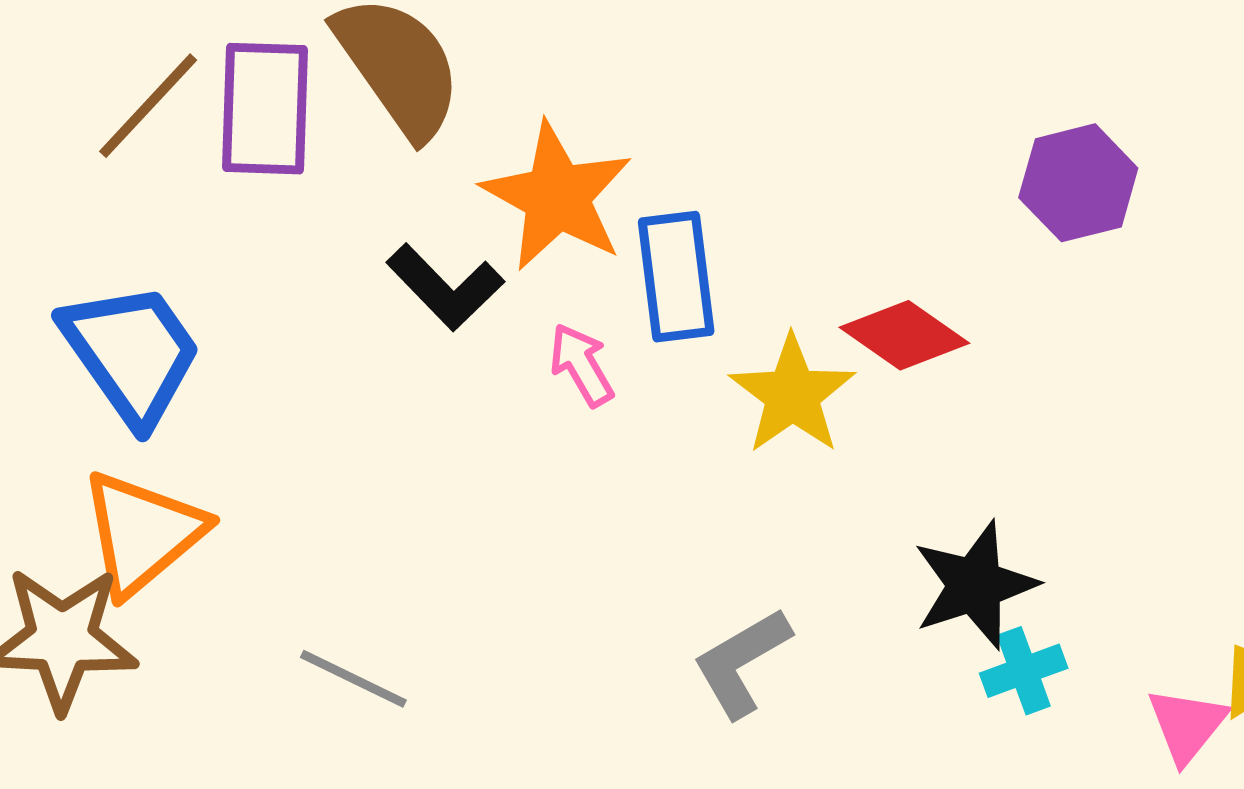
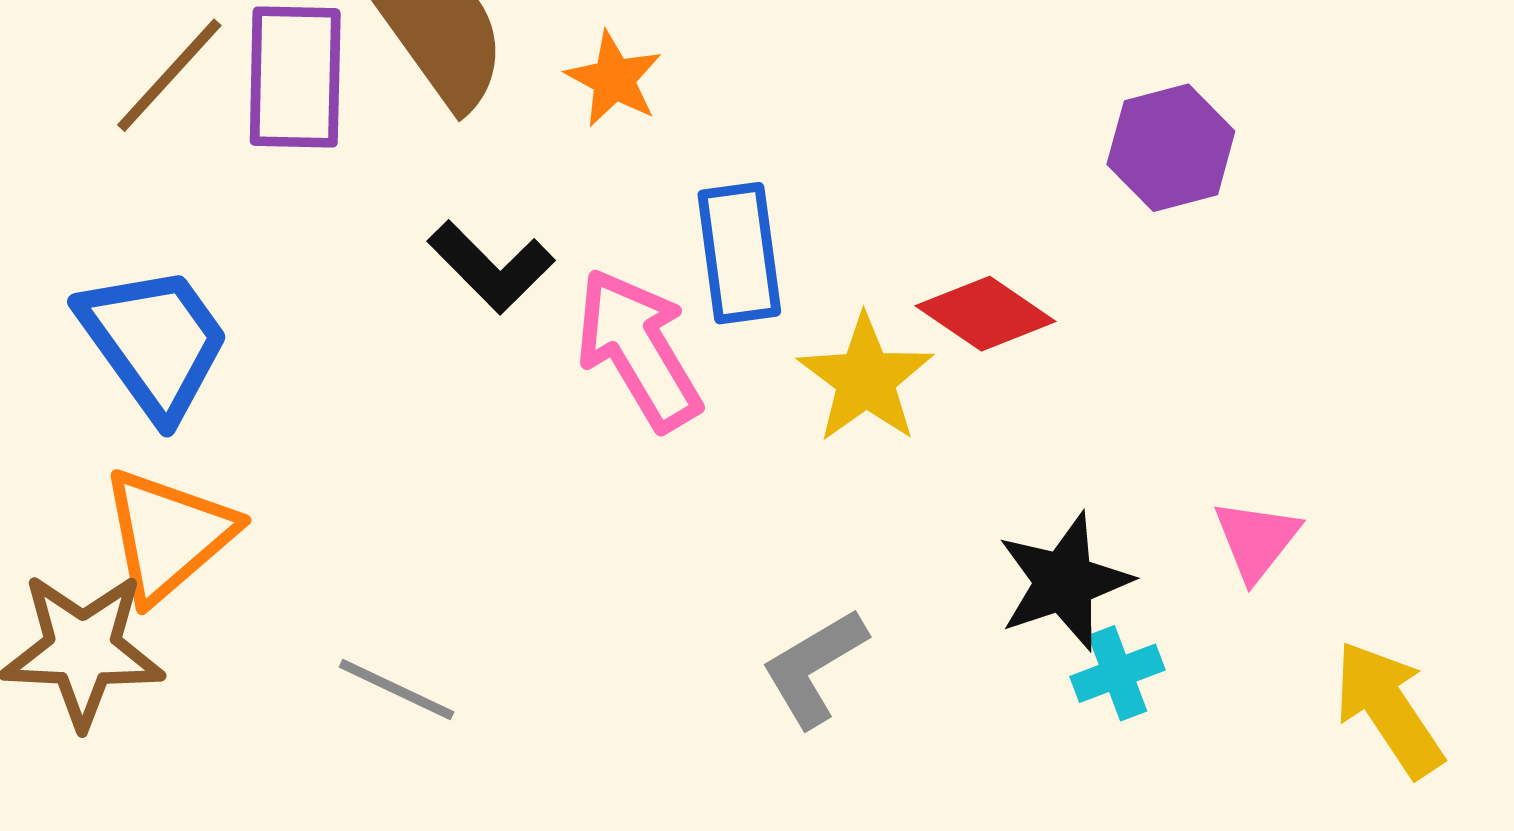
orange star: (557, 196) -> (614, 79), moved, size x0.6
pink arrow: (582, 365) -> (638, 349), size x1.8
pink triangle: (1187, 725) -> (1256, 540), moved

